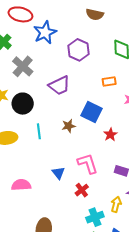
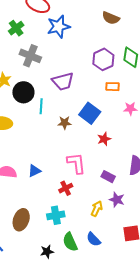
purple hexagon: (79, 50) -> (103, 59), moved
gray cross: (23, 66) -> (30, 56), turned -30
cyan line: (39, 131) -> (41, 106), moved
blue triangle: (58, 173) -> (34, 171), moved, turned 32
cyan cross: (95, 217) -> (56, 215), moved

